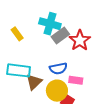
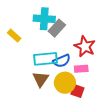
red star: (80, 40) -> (85, 46), moved
cyan rectangle: (19, 70) -> (46, 59), moved

